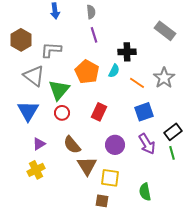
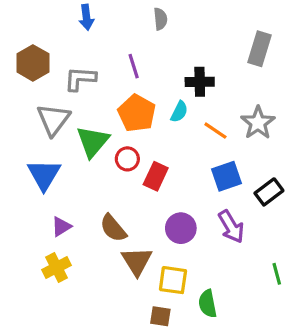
gray semicircle: (91, 12) -> (160, 19), moved
gray rectangle: (165, 31) -> (259, 49), turned 70
purple line: (94, 35) -> (134, 66), moved
gray triangle: (34, 76) -> (53, 120), turned 30
red circle: (62, 113) -> (127, 159), moved
black rectangle: (173, 132) -> (269, 192), moved
green line: (172, 153) -> (277, 274), moved
green semicircle: (145, 192) -> (208, 304), moved

